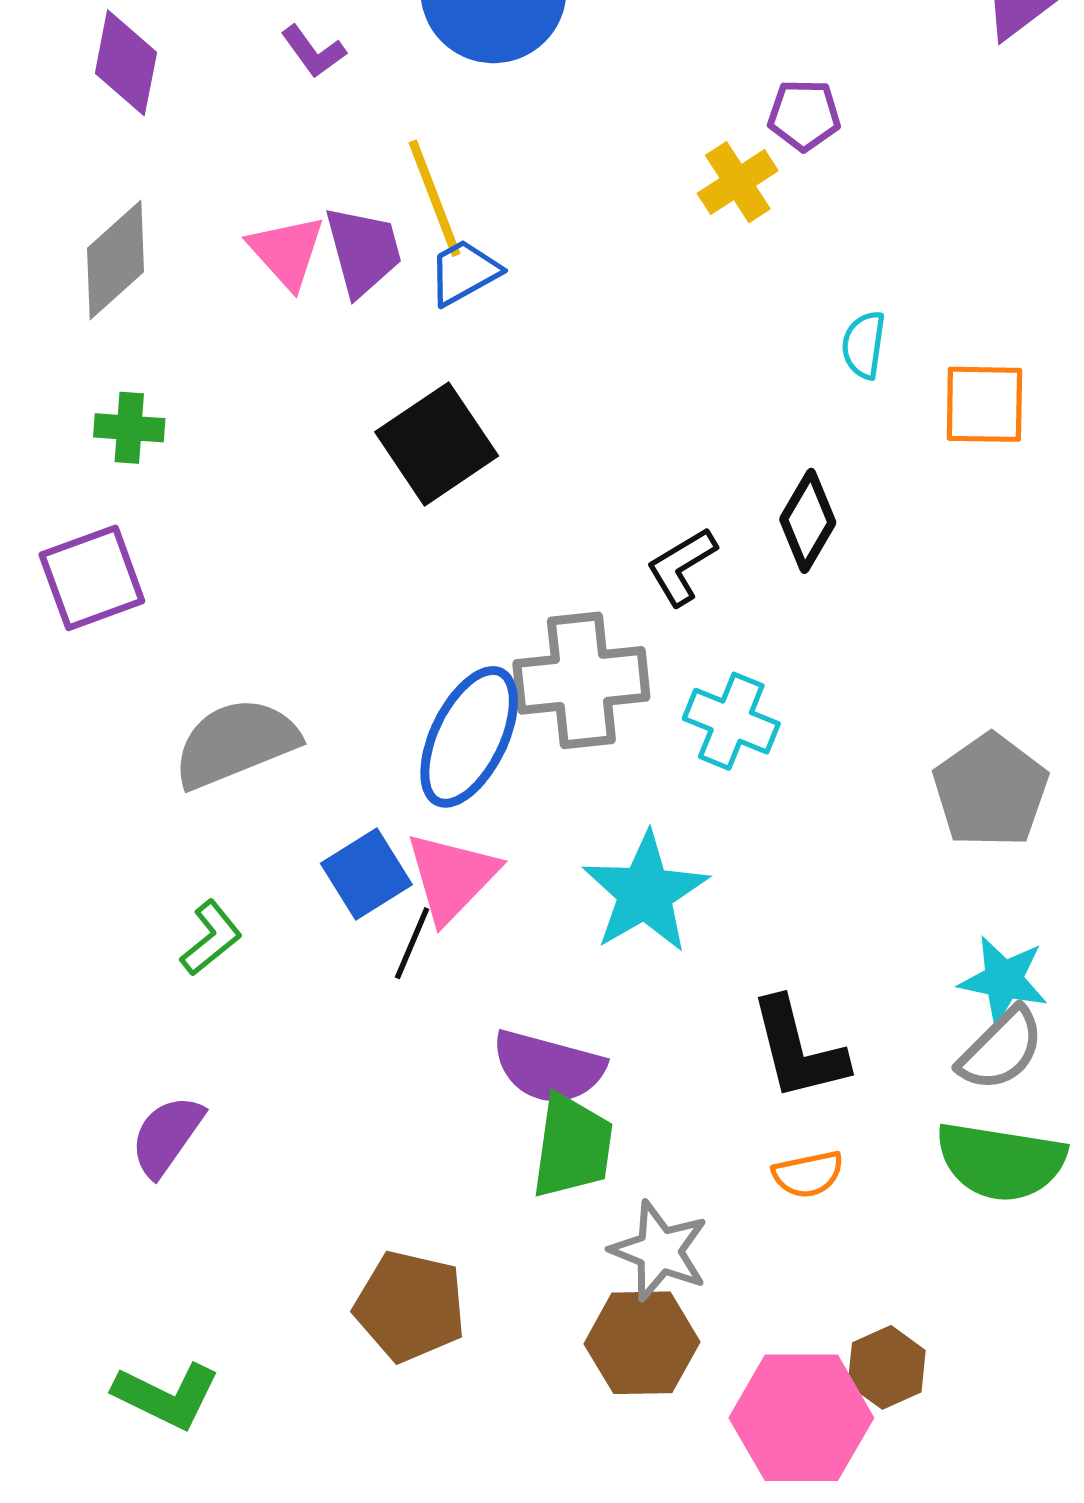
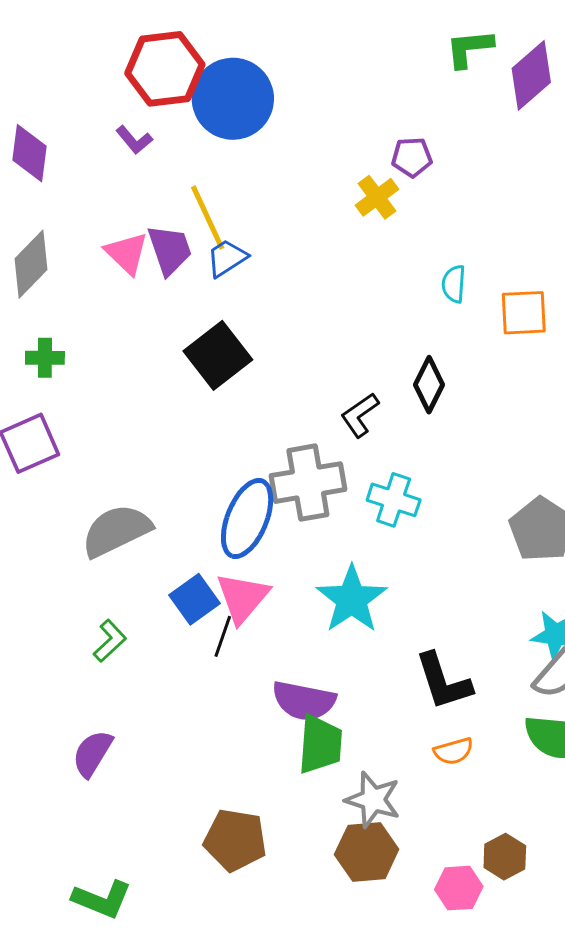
pink hexagon: (801, 1418) -> (459, 888), size x0.6

